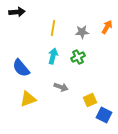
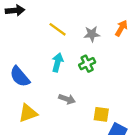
yellow line: (53, 28) -> (58, 29), turned -63
yellow square: (90, 100) -> (101, 114), turned 32

